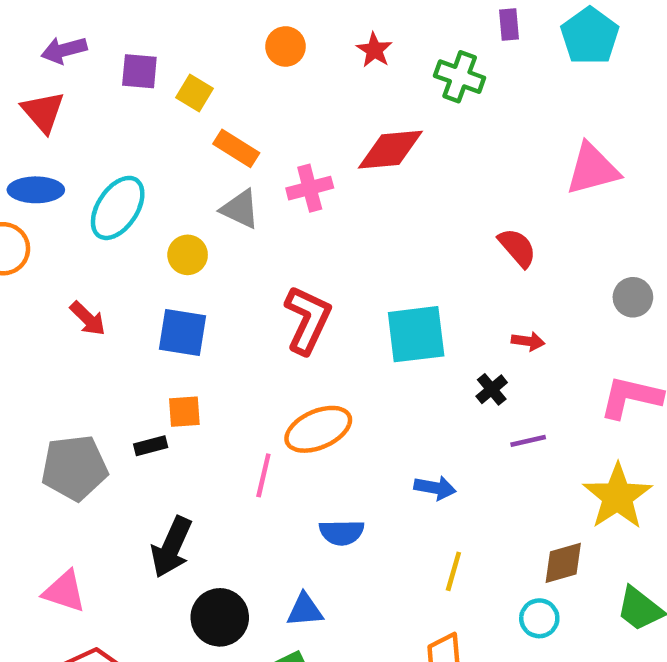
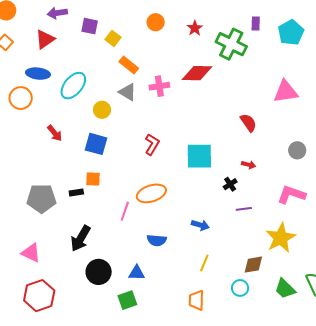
green cross: (460, 77) -> (231, 44), size x1.4
red triangle: (43, 112) -> (45, 39), turned 30
red L-shape: (308, 320) -> (152, 144), size x0.7

